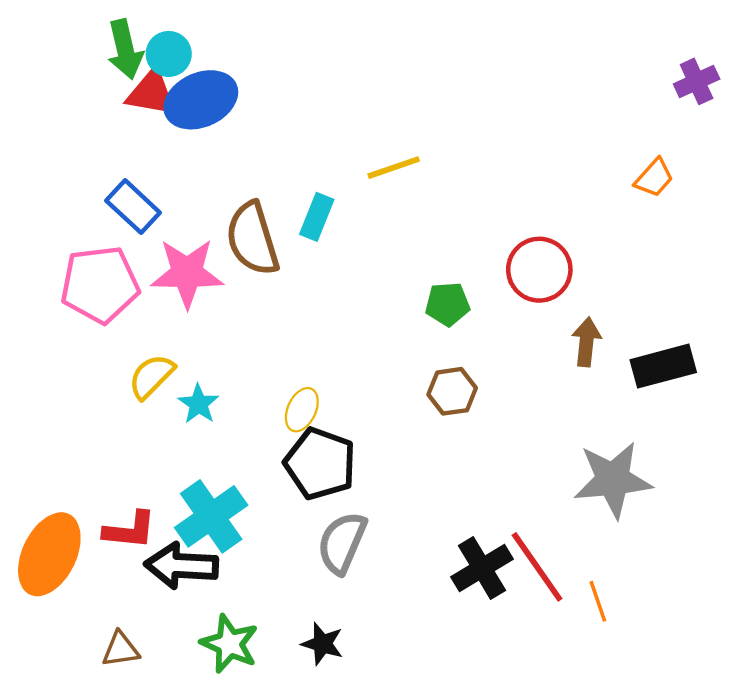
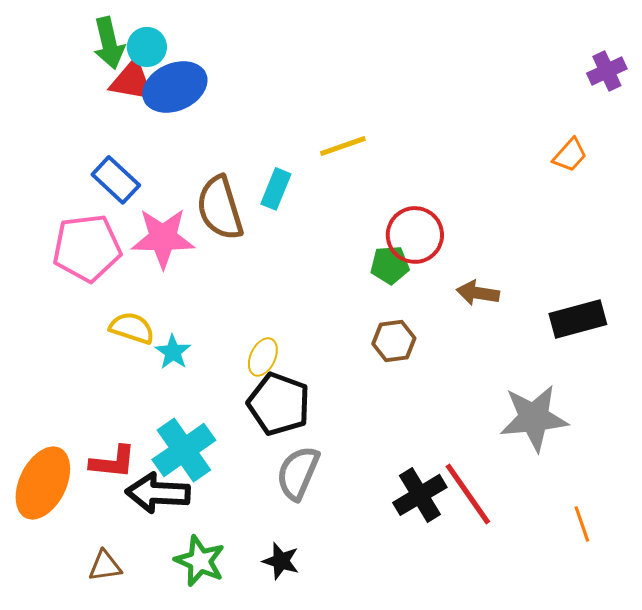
red circle: (539, 270) -> (415, 235), moved
brown arrow: (586, 342) -> (478, 293), moved, turned -87
yellow semicircle: (151, 376) -> (132, 328), turned 63
orange line: (598, 601) -> (582, 524), moved

